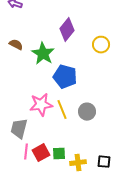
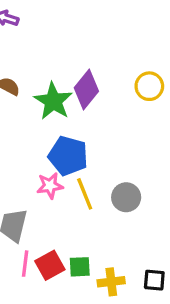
purple diamond: (67, 30) -> (86, 90), moved
blue pentagon: (65, 77) -> (68, 156), moved
pink star: (41, 105) -> (50, 186), size x0.7

